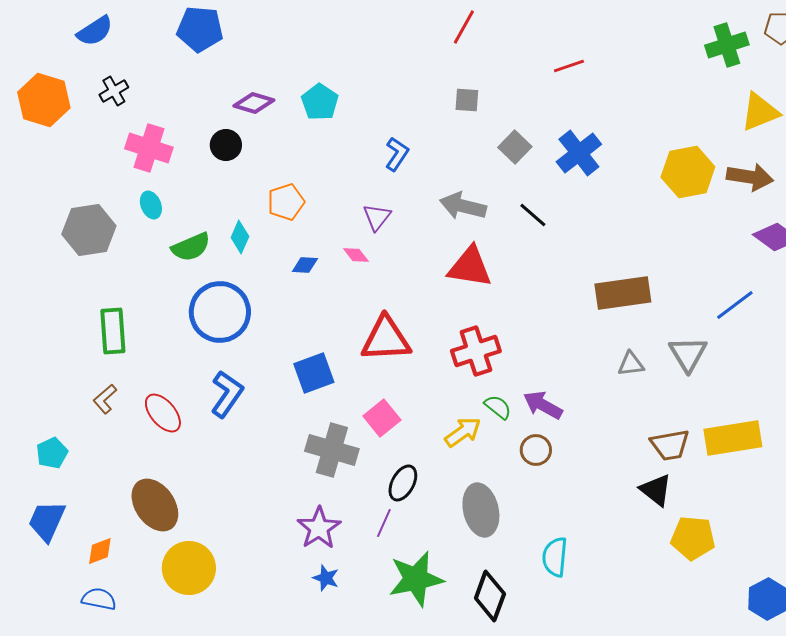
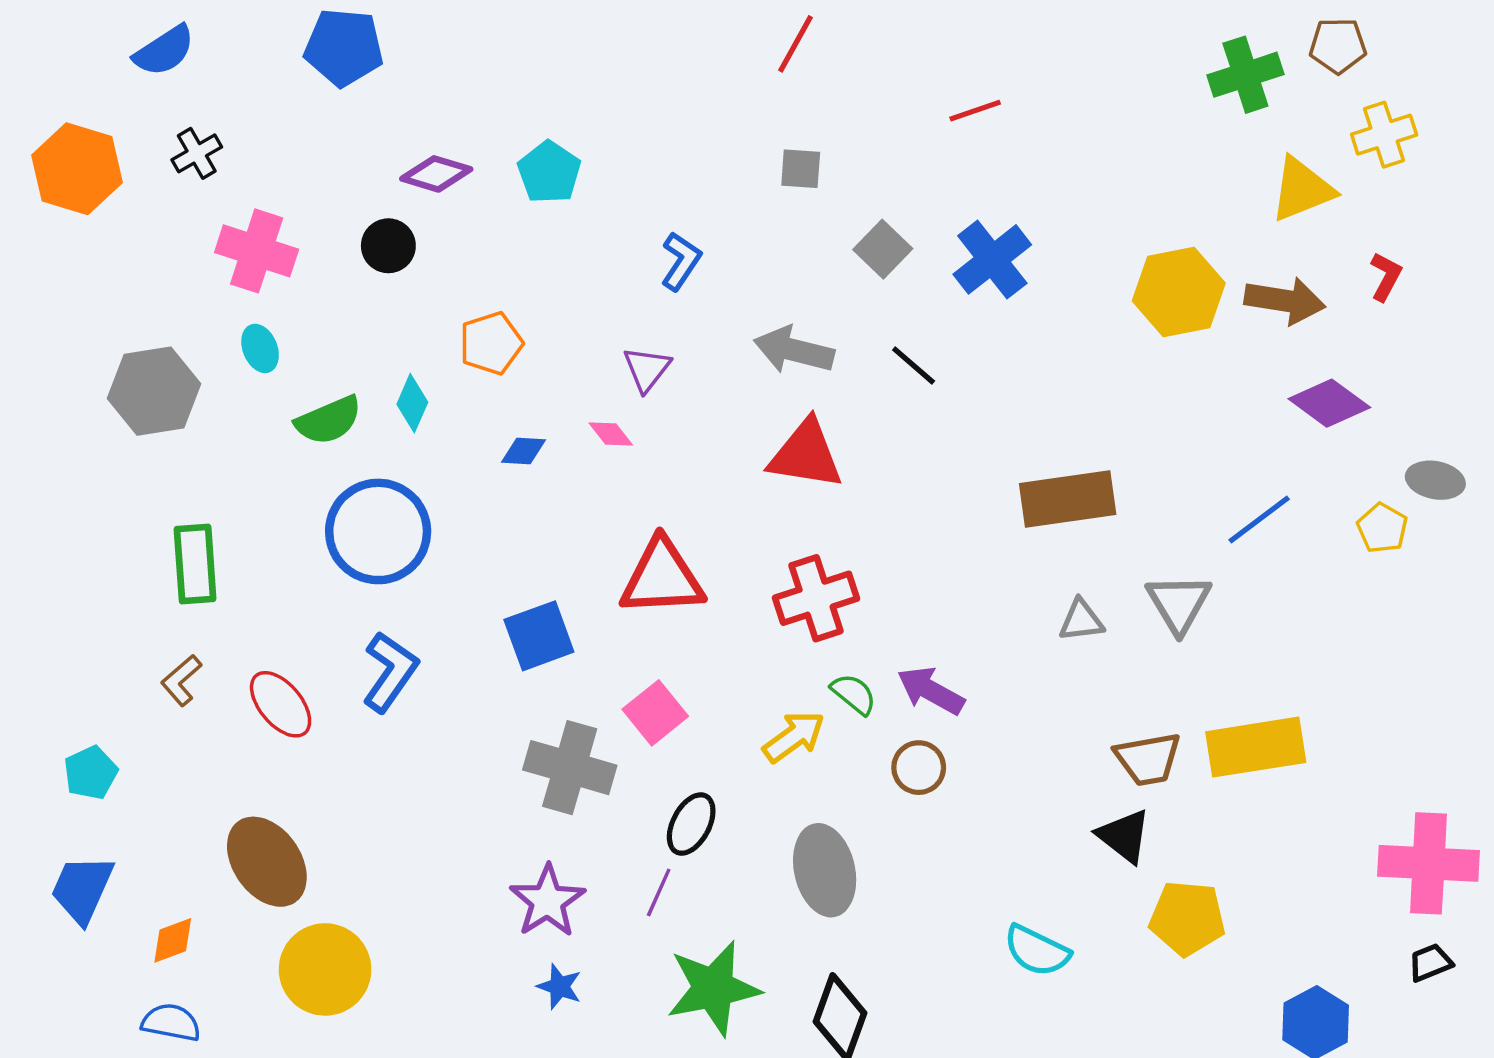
cyan semicircle: (555, 557) -> (1037, 951), moved, turned -69

